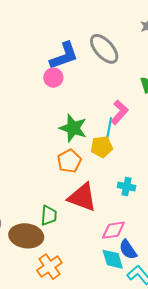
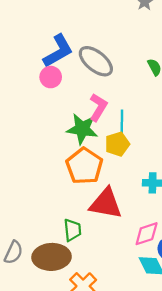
gray ellipse: (104, 49) -> (96, 61), moved
pink L-shape: (119, 112) -> (98, 107), moved
orange pentagon: (69, 161) -> (84, 166), size x1.4

